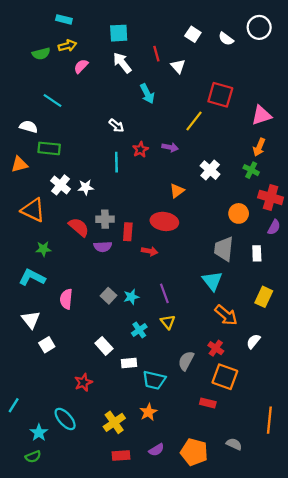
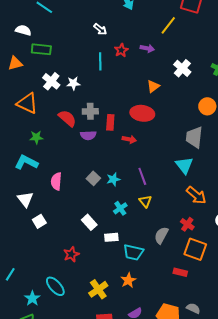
gray semicircle: (234, 444) -> (193, 308), moved

